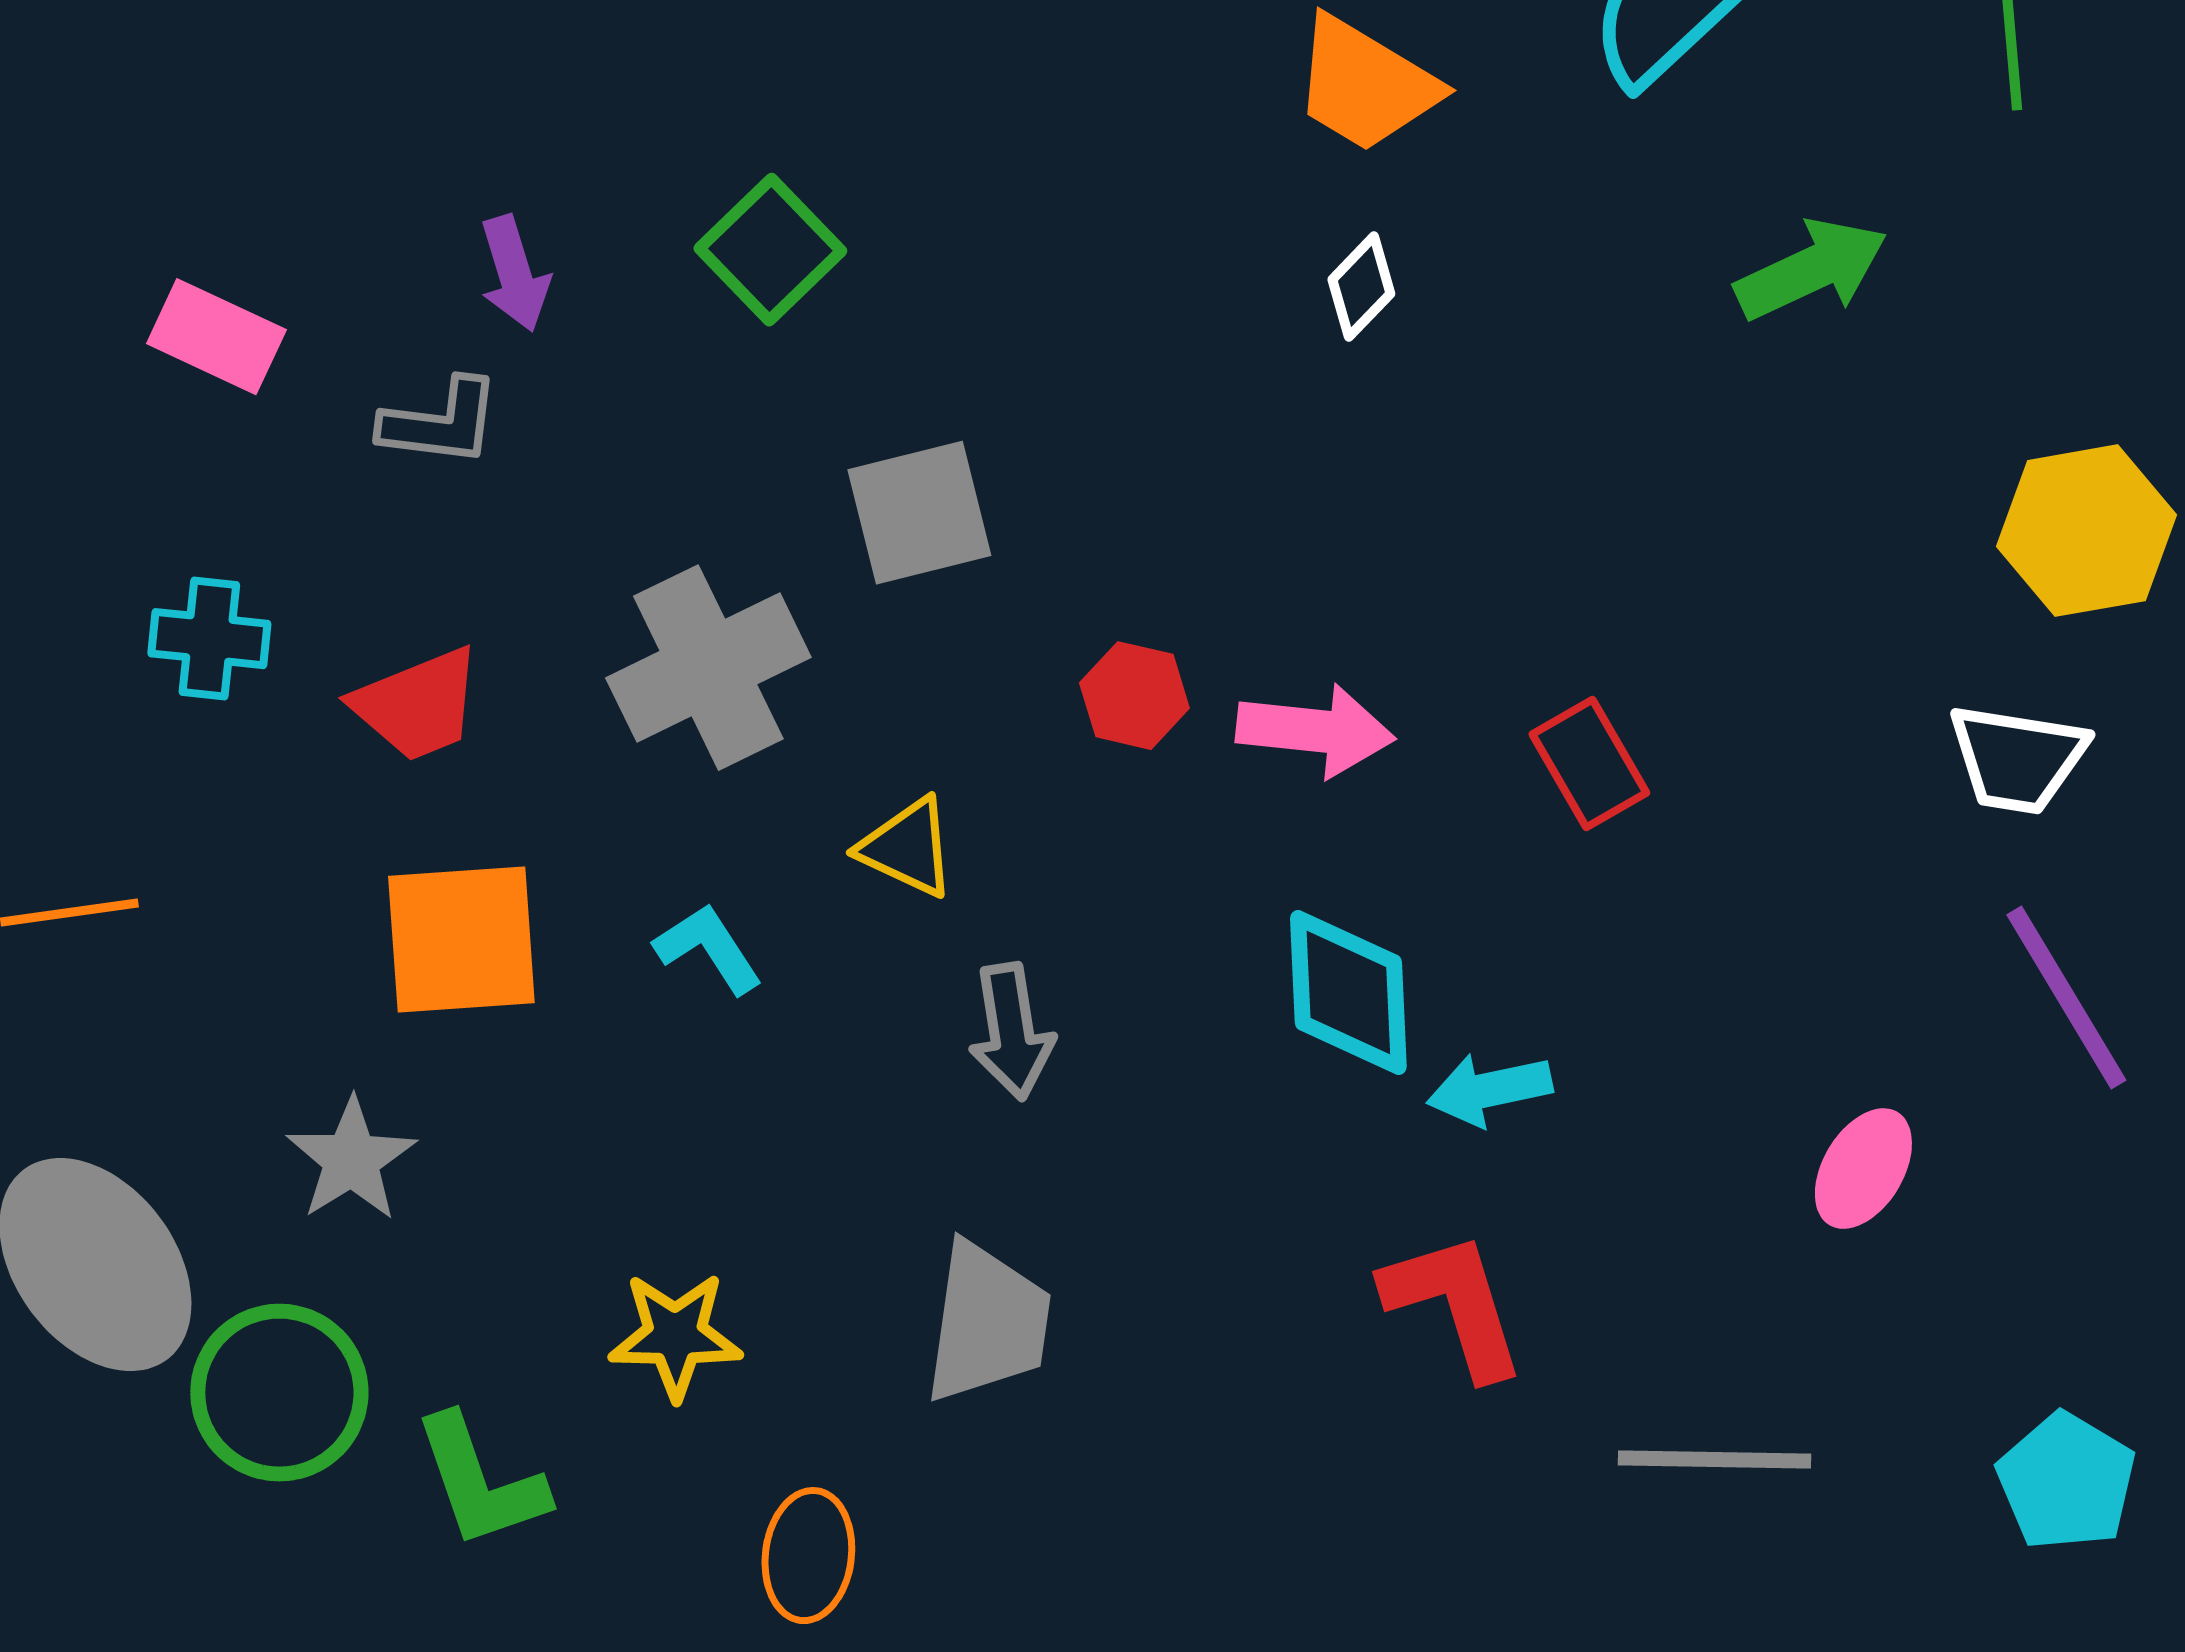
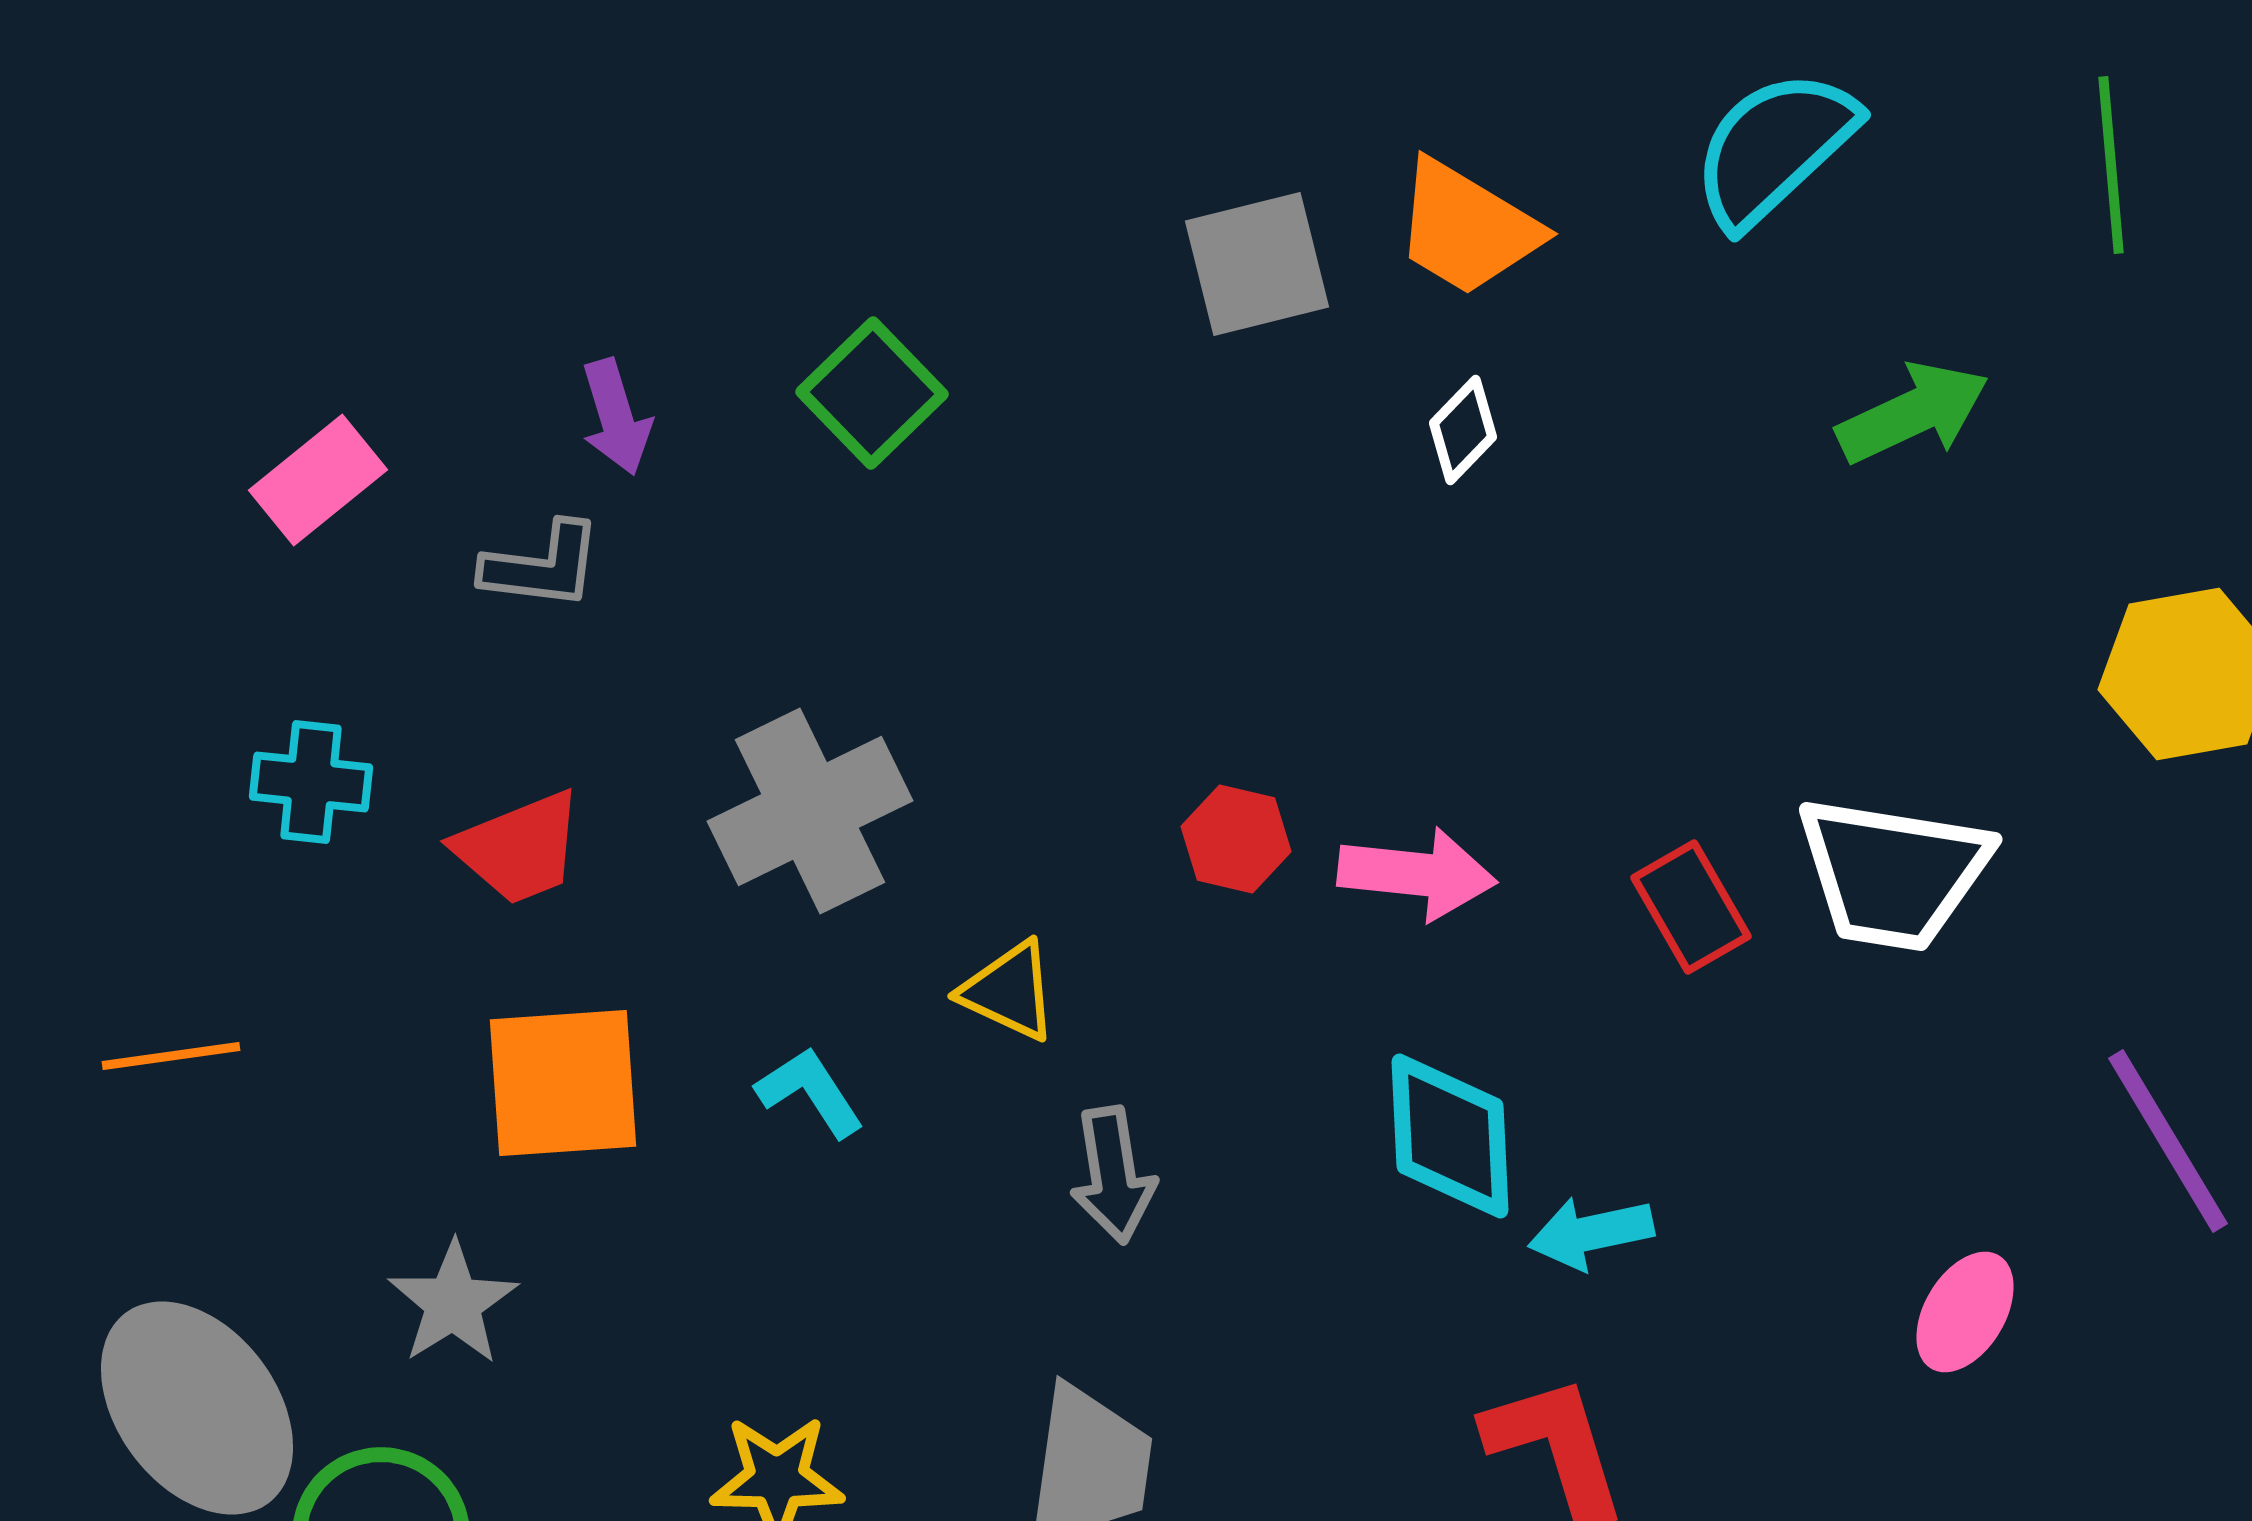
pink rectangle: (216, 337) -> (318, 480), turned -64
gray square: (919, 513) -> (1257, 264), moved
white trapezoid: (2017, 759) -> (1893, 873), moved, size x1.4

